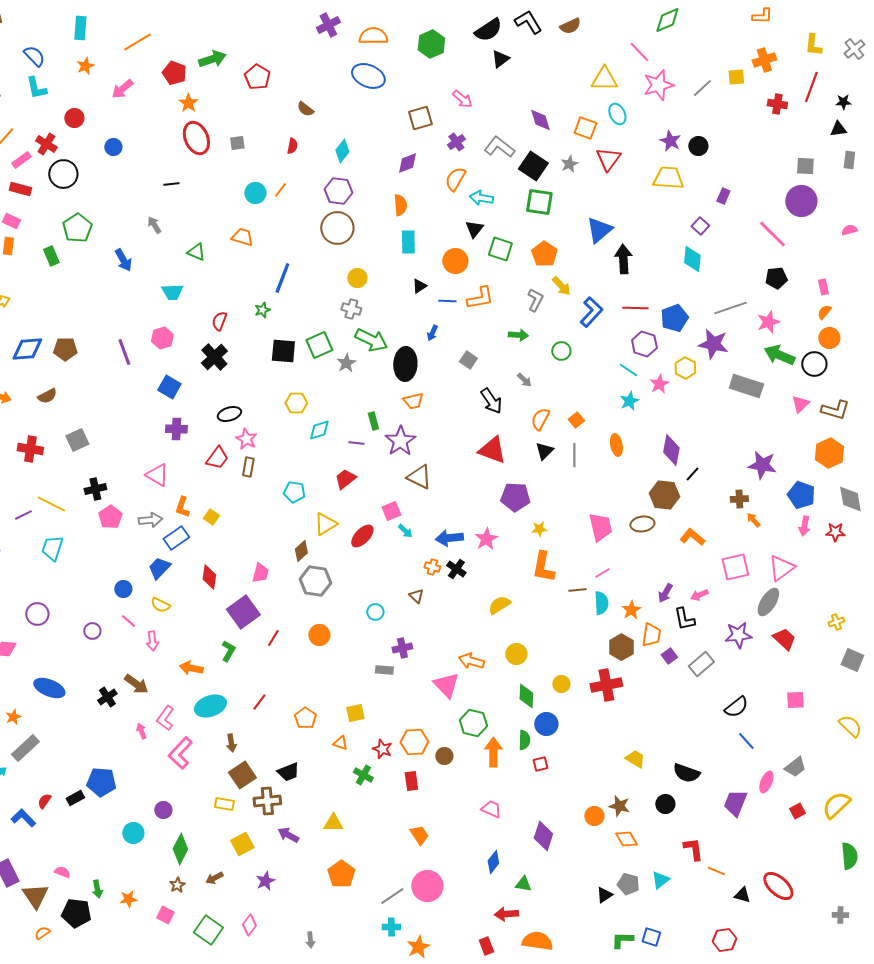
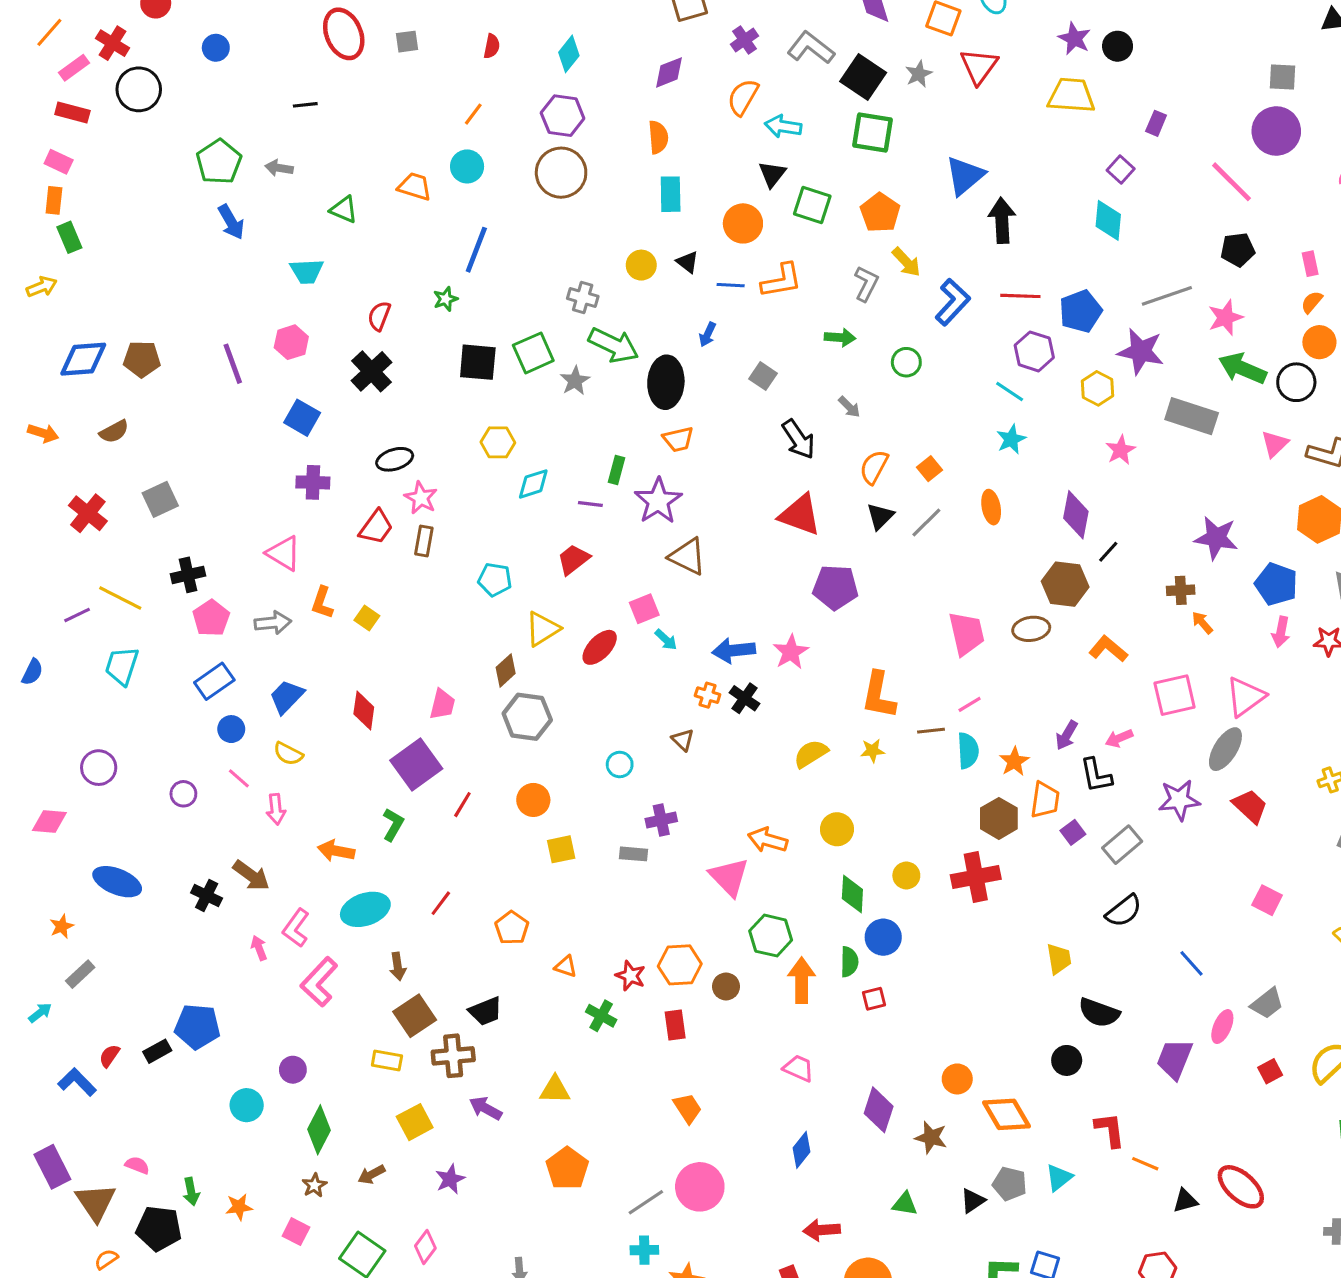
cyan circle: (255, 193) -> (467, 166), moved
gray arrow: (154, 225) -> (279, 168), turned -48
green pentagon: (77, 228) -> (219, 162), moved
green rectangle: (51, 256) -> (69, 237), moved
yellow circle: (357, 278) -> (641, 265), moved
black triangle: (419, 286) -> (687, 262), turned -49
pink star: (659, 384) -> (1121, 450), moved
green rectangle: (373, 421) -> (617, 470), turned 30
red cross: (30, 449) -> (88, 513), turned 30
gray line: (574, 455) -> (926, 523), turned 45
yellow star: (539, 529) -> (872, 751), moved
blue rectangle: (176, 538) -> (214, 681), moved
black cross: (107, 697) -> (207, 896), turned -30
pink square: (795, 700) -> (1267, 900), turned 30
black semicircle: (736, 707) -> (1124, 911), moved
yellow square: (355, 713) -> (561, 849), moved
gray rectangle: (25, 748) -> (80, 974), size x0.7
yellow trapezoid: (635, 759) -> (1059, 959), moved, turned 50
brown star: (619, 806) -> (931, 1138), moved
orange diamond: (626, 839) -> (1007, 1114), size x1.4
green triangle: (523, 884) -> (905, 1204), moved
black triangle: (742, 895) -> (1185, 1201), turned -30

